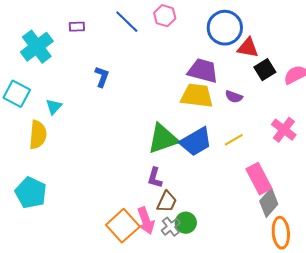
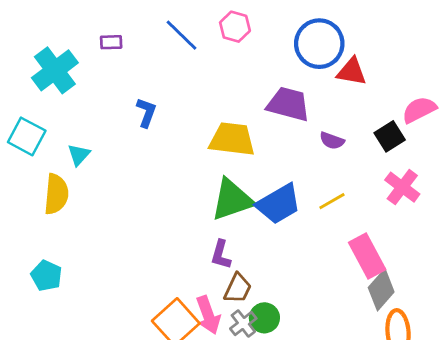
black square: (265, 70) -> (390, 136), moved
yellow trapezoid: (197, 96) -> (232, 139), moved
cyan pentagon: (31, 193) -> (46, 276), size x0.7

